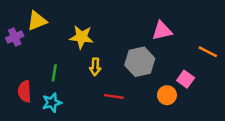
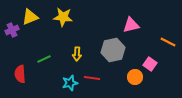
yellow star: (82, 37) -> (63, 17), moved
green line: (54, 73) -> (44, 59), turned 56
cyan star: (52, 103) -> (70, 83), moved

